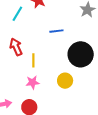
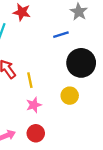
blue line: (56, 31) -> (61, 35), moved

